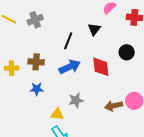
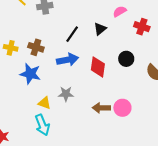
blue star: (37, 89) -> (30, 74), size x1.5

